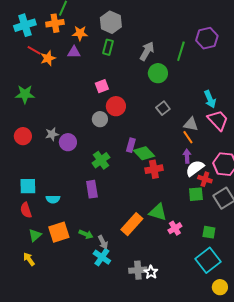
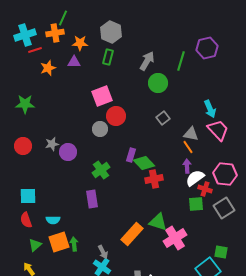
red line: (34, 50) -> (35, 50), moved, turned -48
pink square: (102, 86) -> (102, 96), size x1.5
cyan semicircle: (53, 199) -> (53, 220), moved
pink cross: (175, 228) -> (175, 238), size x1.6
green square: (209, 232) -> (221, 252), moved
green arrow: (86, 234) -> (74, 244), moved, turned -120

